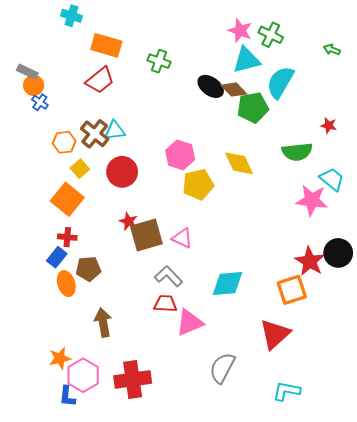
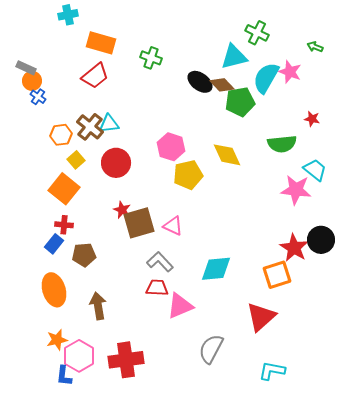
cyan cross: (72, 16) -> (68, 15), turned -30
pink star: (240, 31) -> (290, 72), moved
orange ellipse: (66, 284) -> (54, 290), moved, size x1.4

